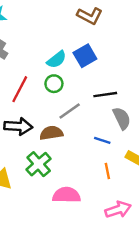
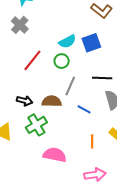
gray line: (70, 111) -> (70, 86), turned -42
black arrow: (18, 126) -> (25, 101), moved, size x0.7
blue line: (102, 140) -> (84, 109), moved

